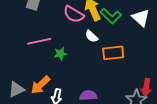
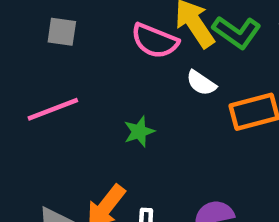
pink line: (39, 41) -> (53, 109), moved

